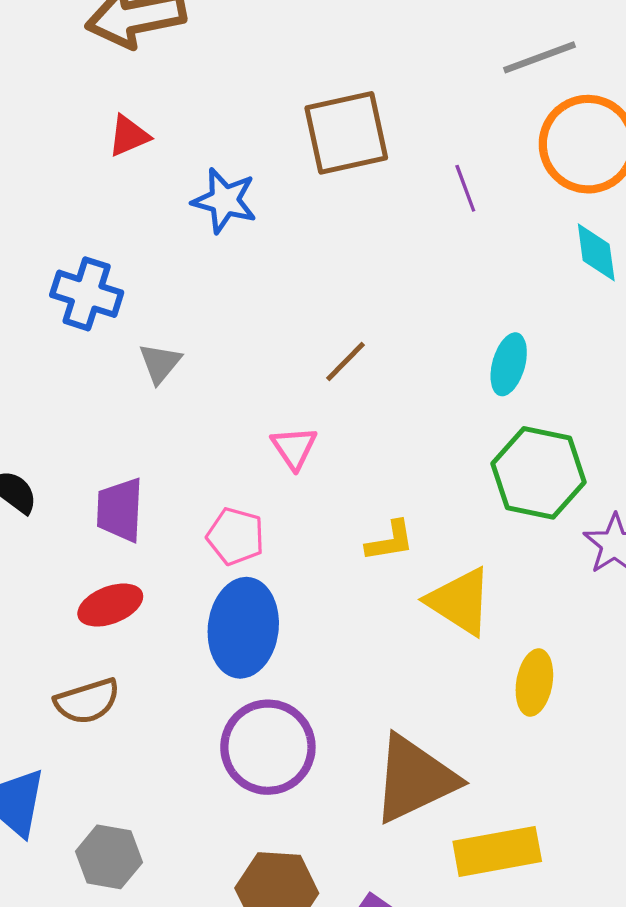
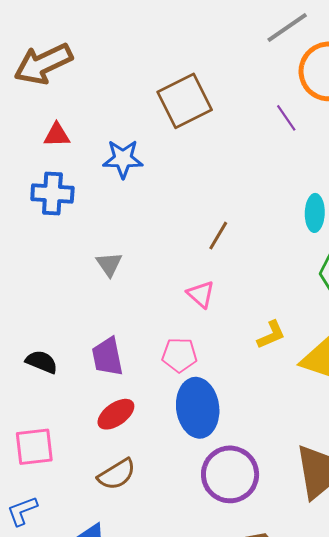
red triangle: (129, 136) -> (57, 135), turned 36
purple line: (465, 188) -> (286, 118), moved
blue cross: (87, 294) -> (52, 193), moved

